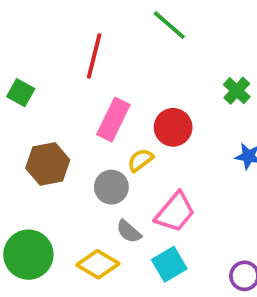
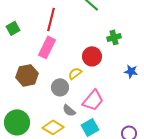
green cross: (237, 91) -> (114, 37), moved, turned 32
green square: (21, 93) -> (13, 28), moved, turned 32
pink rectangle: (113, 120) -> (47, 47), moved

